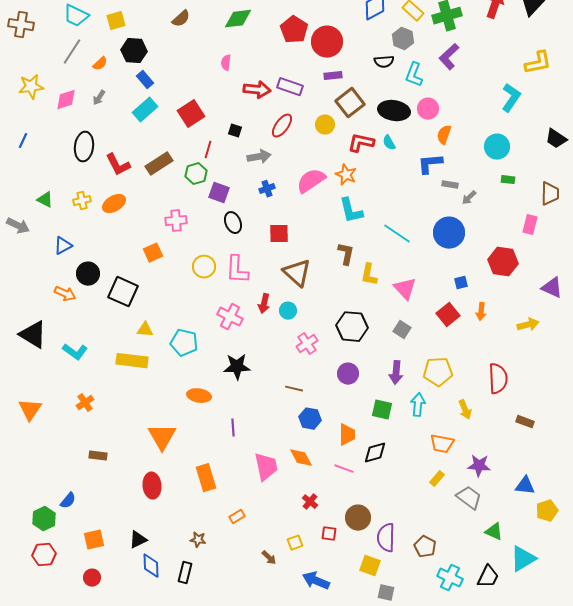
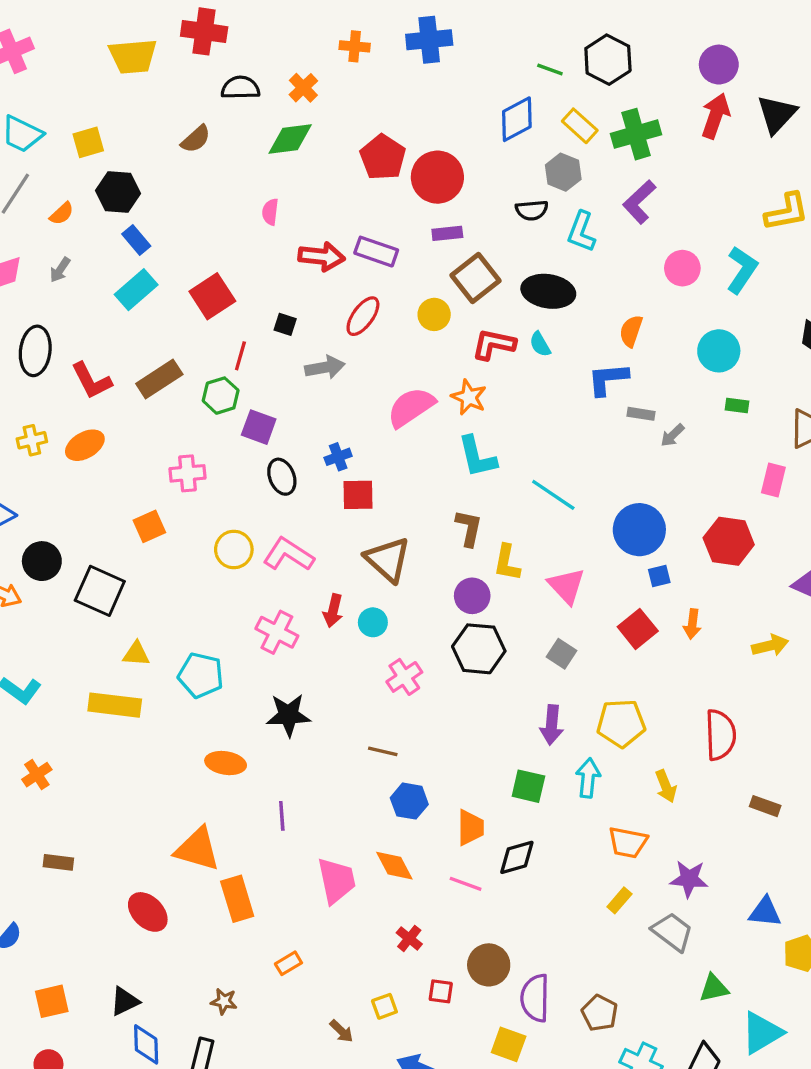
pink circle: (428, 109) -> (682, 268), moved
blue cross: (267, 189) -> (338, 457), moved
blue circle: (449, 233) -> (639, 530), moved
pink L-shape: (237, 270) -> (288, 554), turned 120
purple circle: (348, 374) -> (472, 596), moved
orange triangle: (162, 437) -> (197, 849), moved, turned -44
red ellipse: (152, 486) -> (148, 912), turned -40
green triangle: (494, 532) -> (714, 988), turned -36

